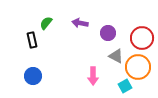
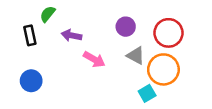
purple arrow: (80, 23) -> (71, 35), moved
pink arrow: (93, 76) -> (94, 59), moved, turned -60

